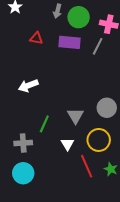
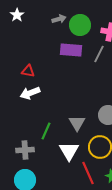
gray arrow: (57, 11) -> (59, 19), turned -120
red triangle: (36, 38) -> (28, 71), moved
white triangle: (67, 144) -> (69, 151), size x1.5

